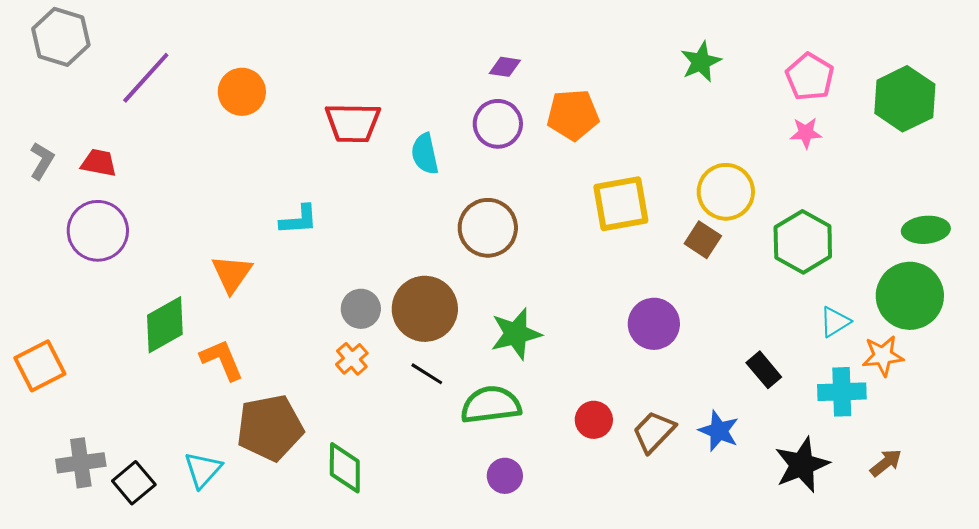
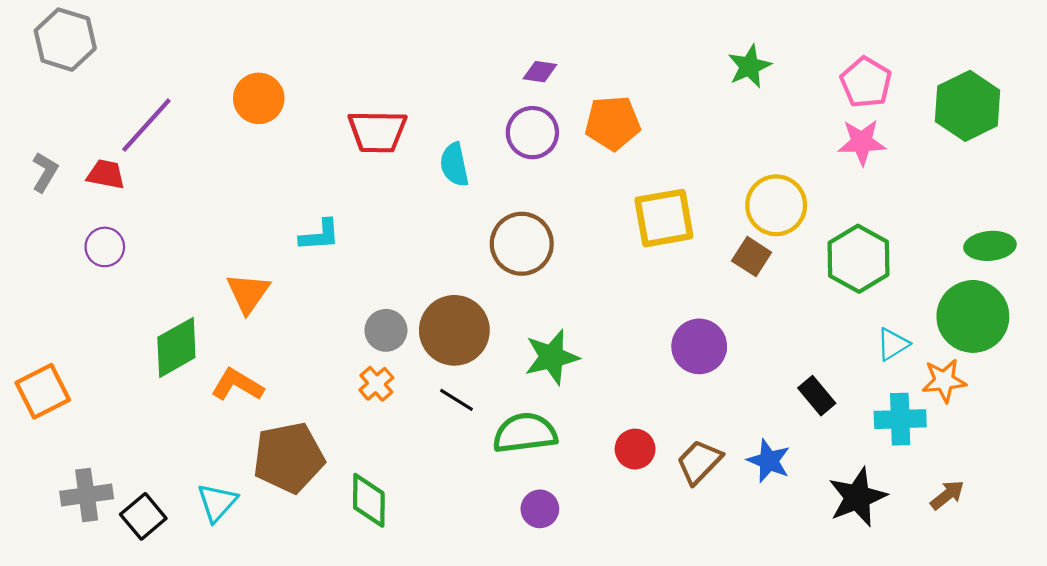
purple line: (146, 78) -> (146, 125), moved
pink star: (806, 133) -> (862, 142), size x1.4
purple circle: (98, 231) -> (105, 247), size x0.6
orange L-shape: (222, 360) -> (237, 385), turned -36

